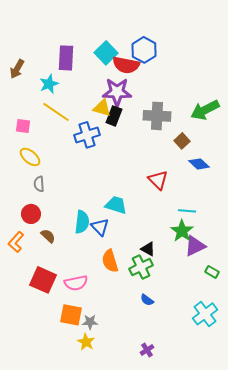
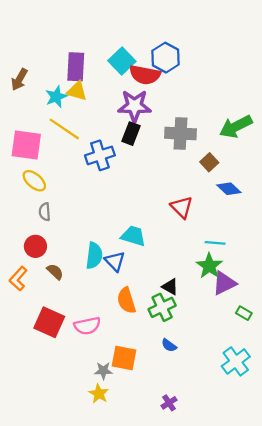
yellow triangle: (102, 108) -> (77, 91), moved
pink square: (23, 126) -> (26, 145), size x1.8
orange square: (71, 315) -> (124, 358), moved

